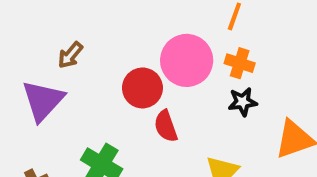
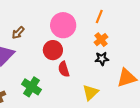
pink circle: (187, 60) -> (63, 25), moved
orange cross: (240, 63) -> (101, 40), turned 32

